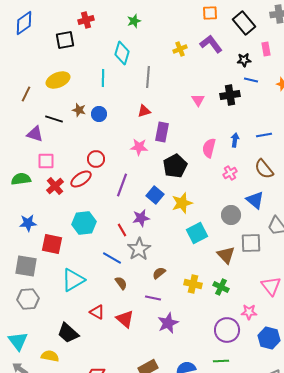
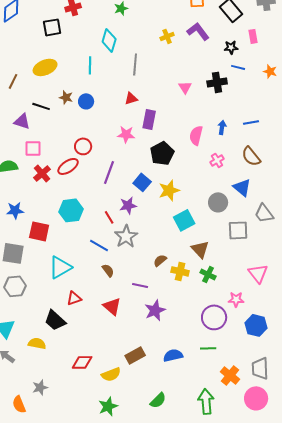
brown triangle: (226, 255) -> (200, 249), moved
brown semicircle: (159, 273) -> (160, 260), moved
red triangle: (97, 312) -> (74, 298), moved, turned -49

